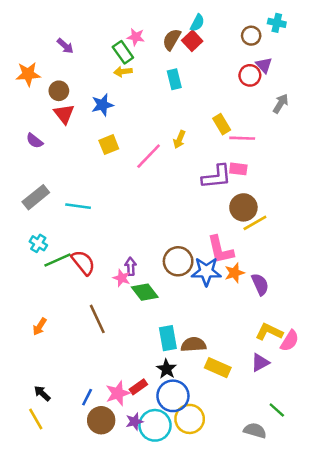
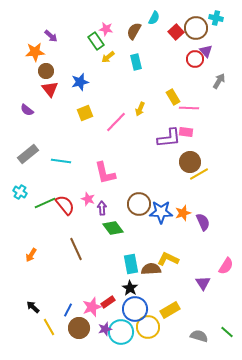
brown circle: (251, 36) -> (196, 28), size x1.5
red square: (192, 41) -> (176, 32), moved
yellow arrow: (123, 72) -> (108, 57), moved, turned -32
orange star: (28, 74) -> (35, 52), moved
cyan cross: (38, 243) -> (20, 192), moved
pink L-shape: (220, 250) -> (105, 173), moved
pink star: (122, 278) -> (88, 199), moved
yellow L-shape: (269, 332) -> (168, 259), moved
purple triangle: (260, 363) -> (203, 283), turned -35
yellow rectangle: (218, 368) -> (170, 310), moved, turned -54
green line: (277, 410) -> (227, 332), moved
yellow line: (36, 419) -> (49, 327), moved

